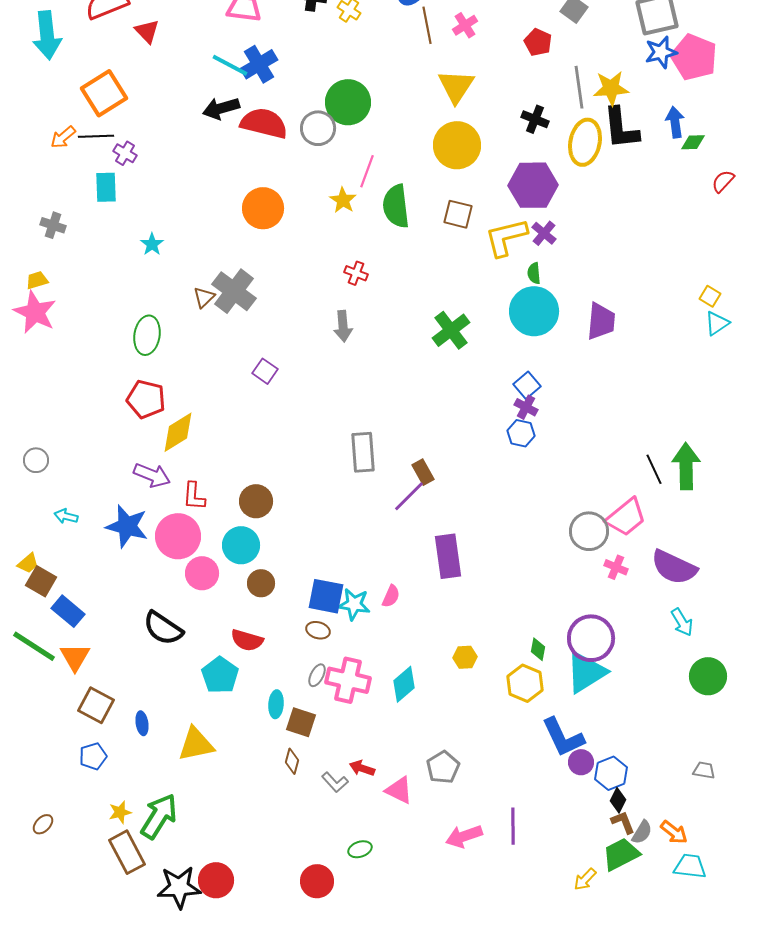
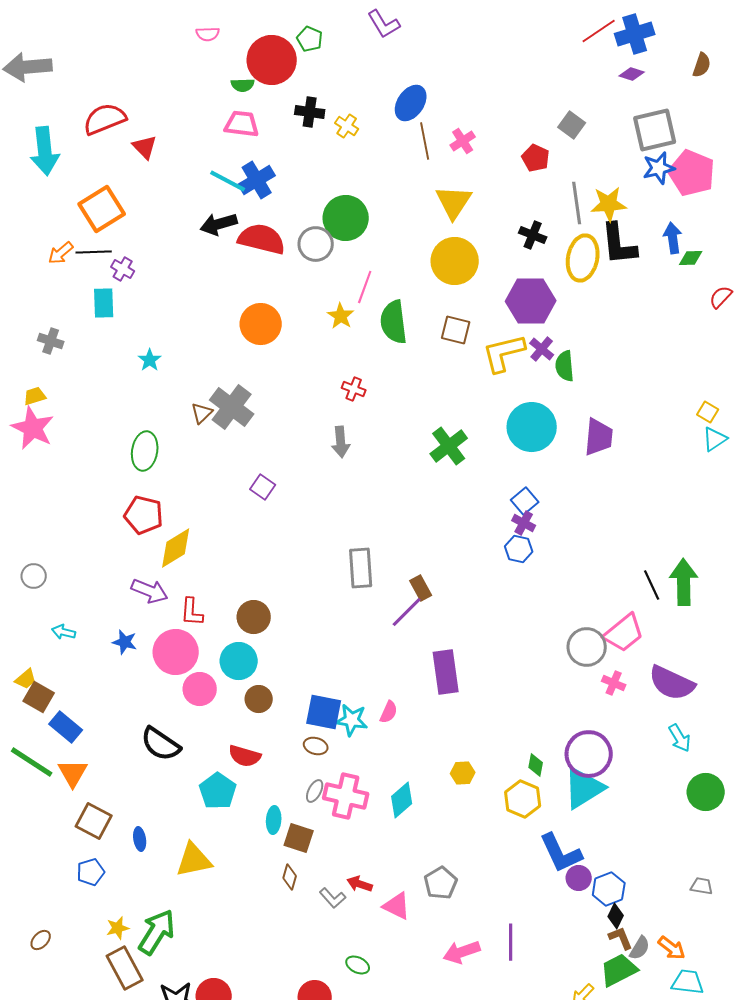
green semicircle: (534, 273) -> (565, 366), moved, size x1.4
blue star: (127, 526) -> (125, 642), size x0.6
green ellipse: (360, 849) -> (358, 965), turned 45

